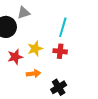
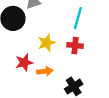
red star: (15, 57) -> (24, 63), moved

